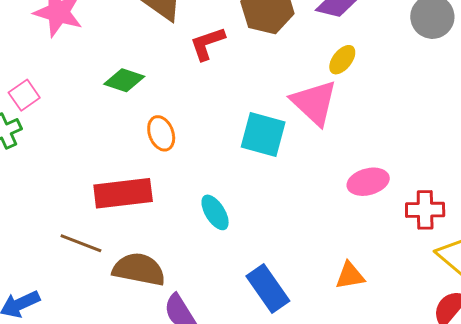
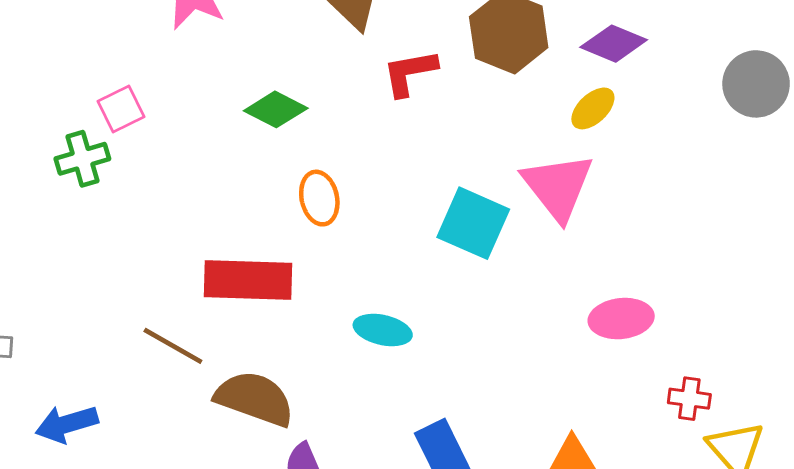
yellow ellipse: (342, 60) -> (593, 108), moved
red cross: (425, 210) -> (689, 399), moved, size x0.7
cyan ellipse: (215, 212) -> (383, 330), turned -54

